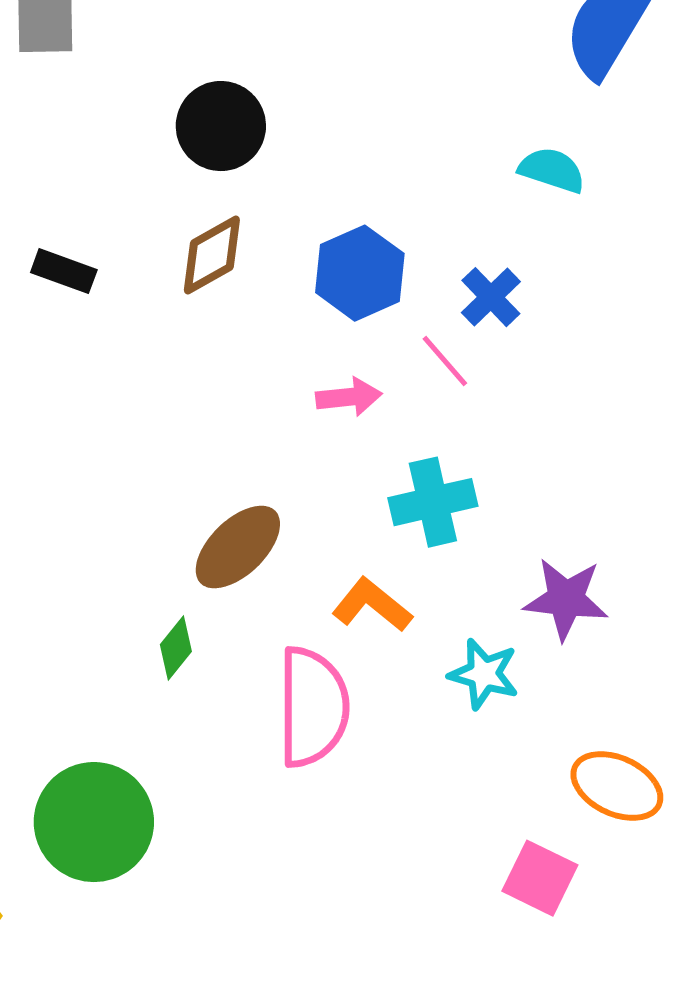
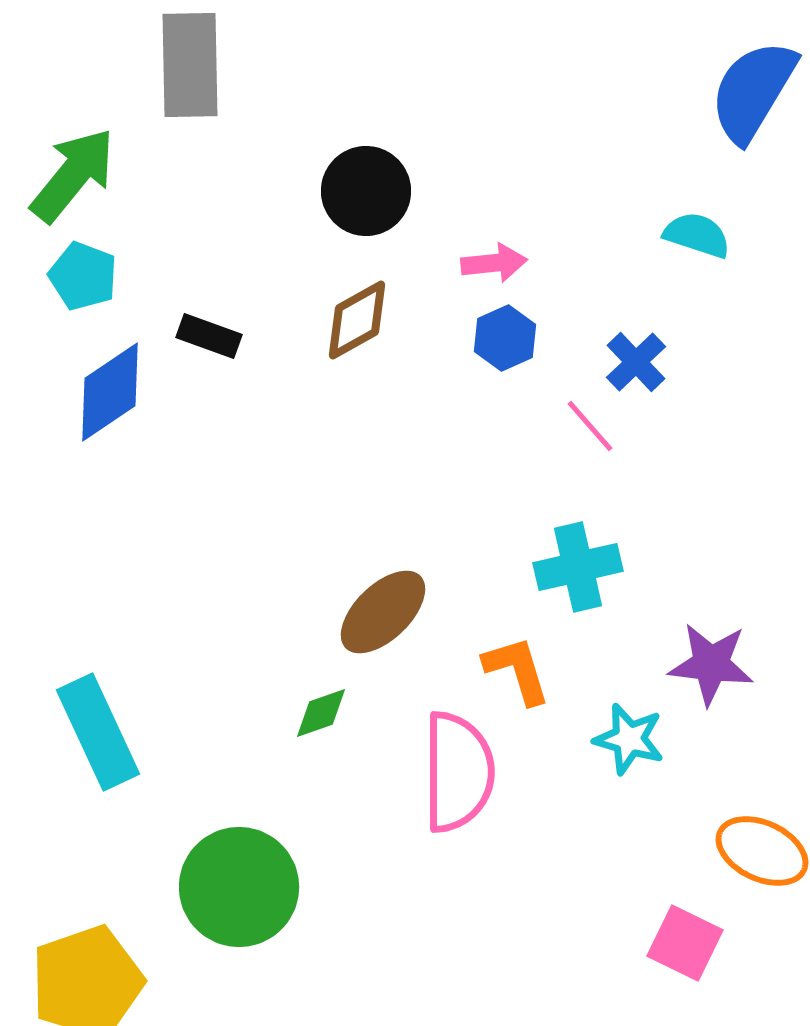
blue hexagon: (360, 273) -> (505, 338), size x0.7
pink arrow: (349, 397) -> (494, 263), moved
orange L-shape: (372, 605) -> (517, 670), turned 34
green diamond: (176, 648) -> (321, 713), turned 32

